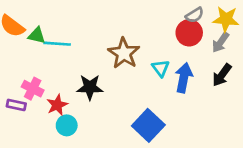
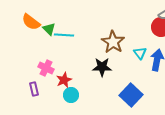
green triangle: (37, 36) -> (49, 29), turned 32
black star: (90, 87) -> (102, 67), moved
purple rectangle: (16, 105) -> (34, 89), moved, turned 64

